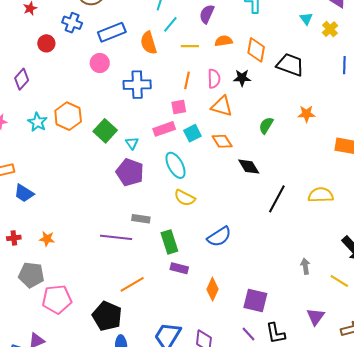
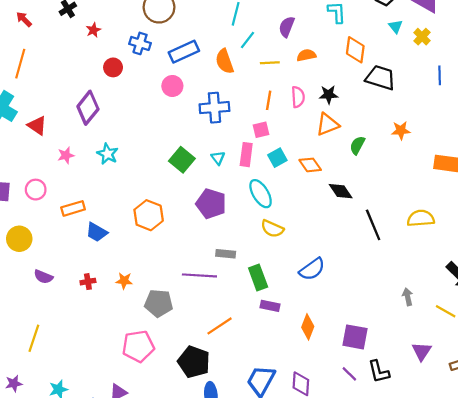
orange diamond: (256, 50) -> (355, 50), moved
purple diamond: (22, 79) -> (88, 108), size x1.4
orange triangle: (222, 106) -> (327, 124), moved, turned -35
orange hexagon: (68, 116) -> (149, 215), moved
pink rectangle: (164, 129) -> (246, 155), turned -60
cyan triangle: (132, 143) -> (218, 158), moved
black line: (277, 199) -> (373, 225), turned -48
gray pentagon: (31, 275) -> (159, 303), moved

